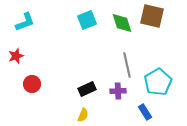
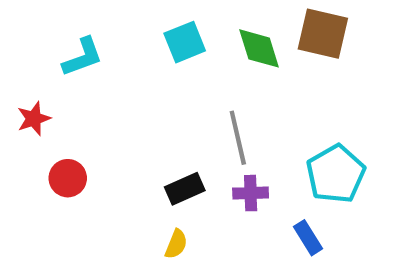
cyan L-shape: (25, 22) -> (83, 57), moved
gray line: (127, 65) -> (238, 138), moved

